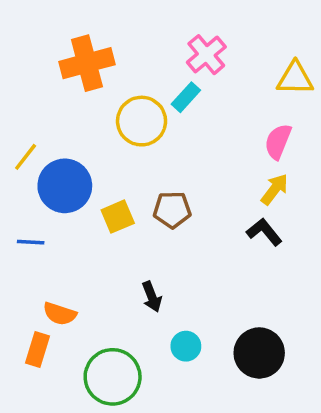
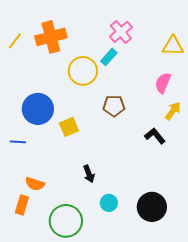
yellow line: (26, 157) -> (15, 41), moved
yellow arrow: (275, 189) -> (173, 111), moved
brown pentagon: (172, 210) -> (114, 106), moved

